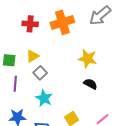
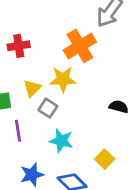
orange cross: (62, 22) -> (80, 46), moved
yellow star: (87, 59) -> (63, 79), moved

